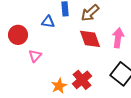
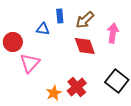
pink arrow: (118, 38) -> (113, 33), moved
pink triangle: (35, 56) -> (30, 63), size x1.5

